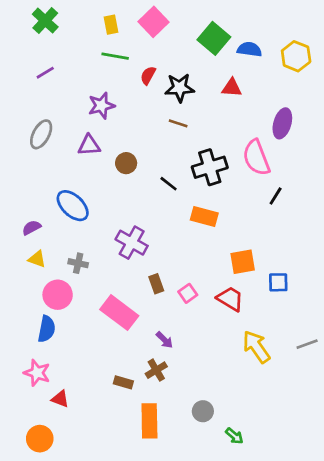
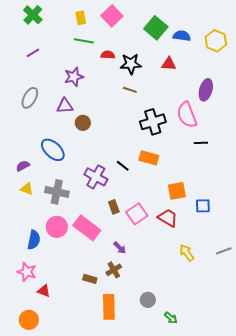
red semicircle: (148, 75) -> (108, 55), turned 64
brown circle: (126, 163) -> (83, 123), moved
black line: (169, 184) -> (123, 166), moved
black line: (276, 196) -> (201, 143), turned 56
gray cross: (78, 263) -> (57, 192), size x1.6
pink square: (188, 293) -> (137, 214), size x1.5
pink circle: (58, 295) -> (57, 227), moved
yellow arrow: (256, 347) -> (187, 253), size x0.7

